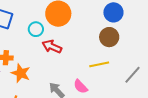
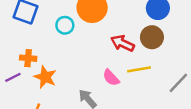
red arrow: (52, 47) -> (123, 43), moved
pink semicircle: (81, 87) -> (111, 78), moved

